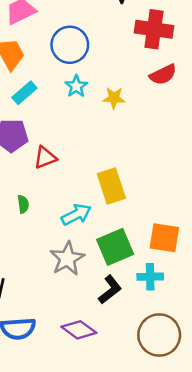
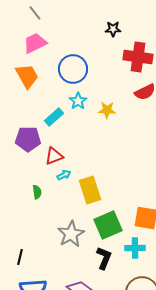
cyan rectangle: (24, 93) -> (54, 117), moved
yellow rectangle: (111, 186) -> (90, 190), moved
cyan arrow: (76, 215) -> (64, 175), moved, size x0.6
black L-shape: (110, 290) -> (104, 258), turned -30

